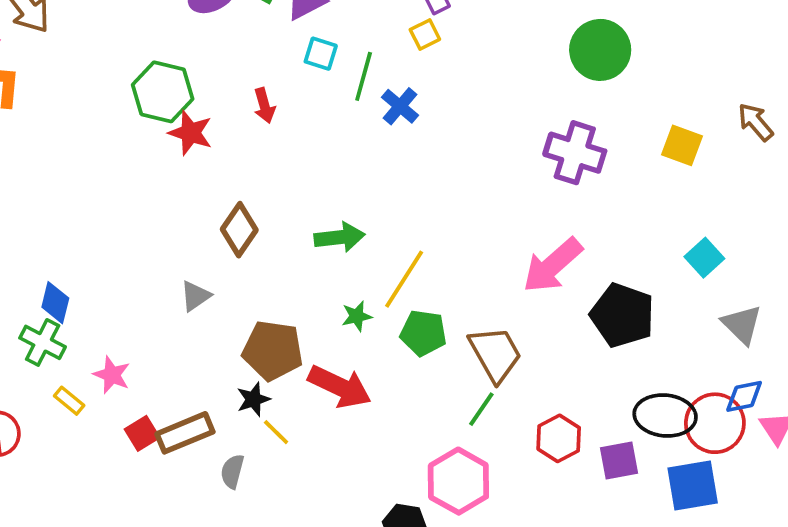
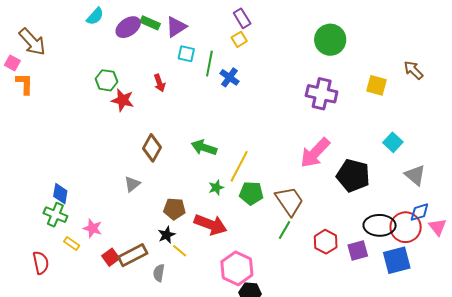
green hexagon: (163, 92) -> (106, 80), size x0.7
green arrow: (340, 237) -> (204, 148), turned -150
brown pentagon: (273, 350) -> (174, 209), size x0.7
pink hexagon: (458, 481) -> (237, 268), moved

